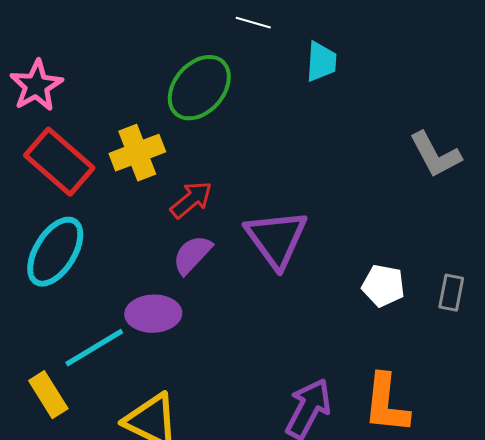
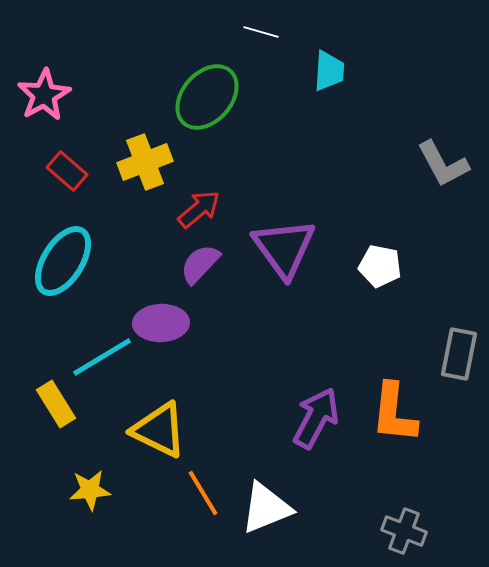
red rectangle: (59, 162) -> (67, 171), size x0.6
white pentagon: (383, 286) -> (380, 266), moved
gray rectangle: (451, 293) -> (459, 354), moved, size x1.4

